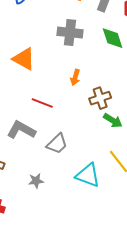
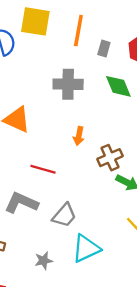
cyan triangle: (88, 175) -> (86, 249), moved, turned -40

